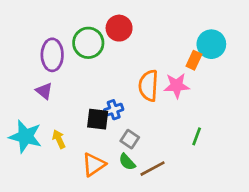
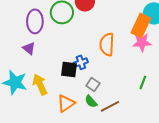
orange rectangle: (194, 60) -> (141, 25), size x1.6
pink star: (177, 86) -> (142, 42), moved
yellow arrow: (59, 139) -> (40, 84), size x1.5

